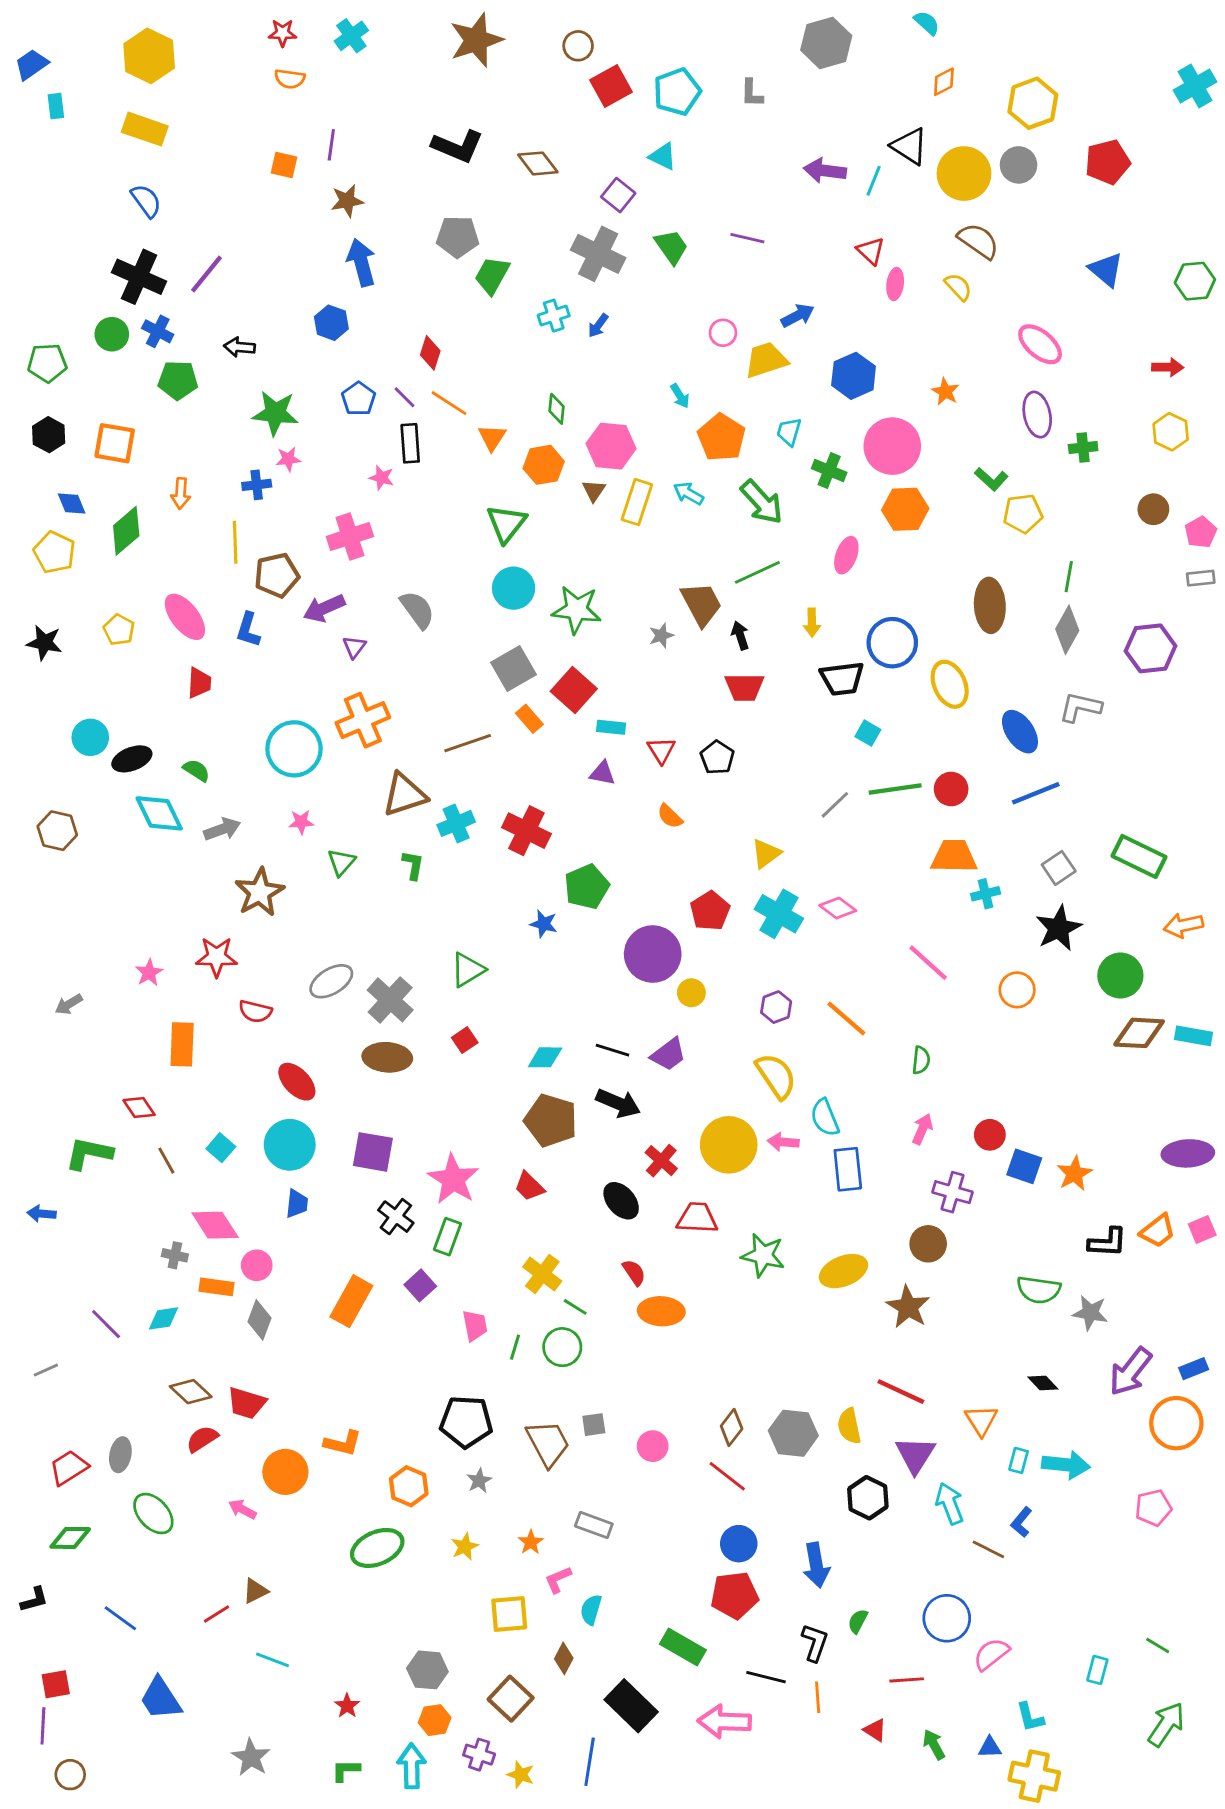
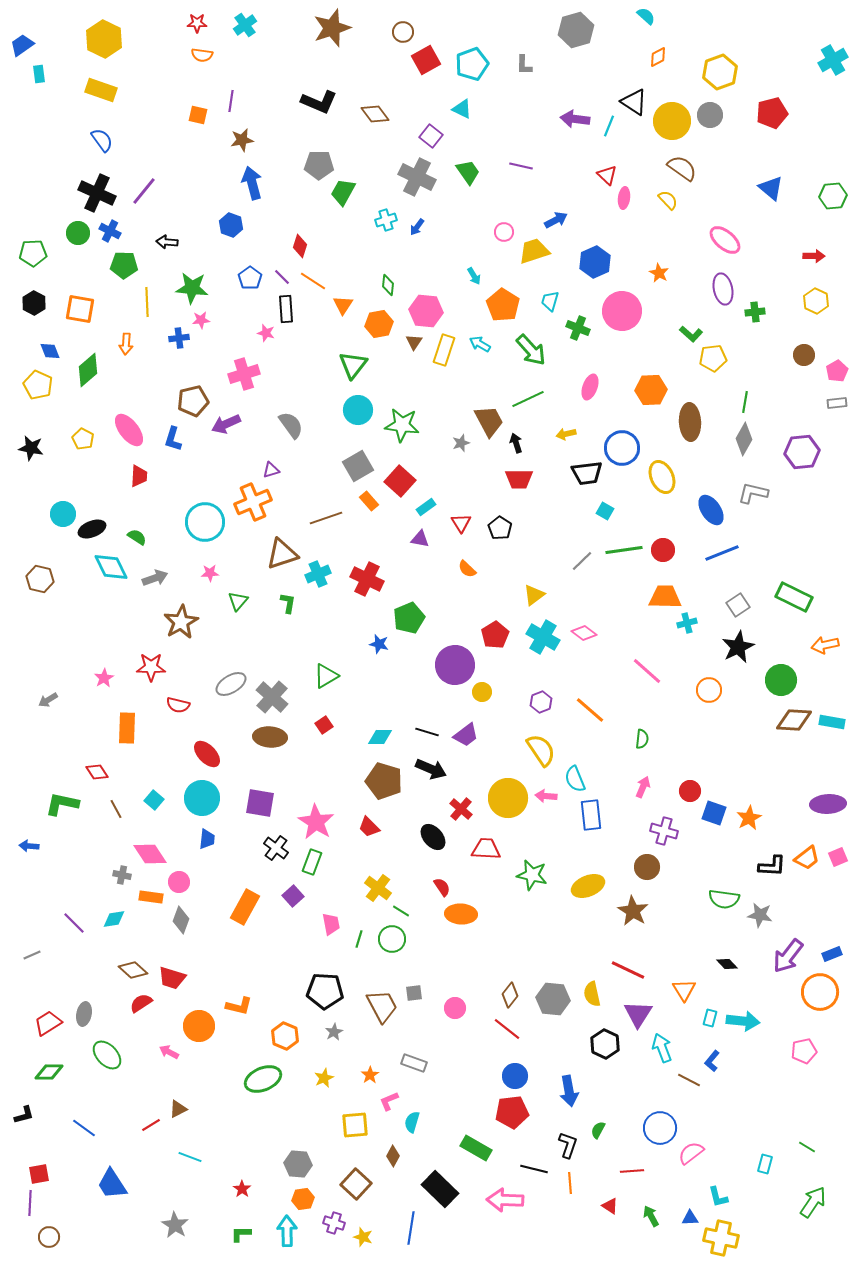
orange hexagon: (905, 509) -> (651, 390), moved
yellow line: (235, 542) -> (147, 302), moved
yellow arrow: (812, 623) -> (566, 434), turned 78
purple triangle: (354, 647) -> (271, 470), moved, turned 36
cyan rectangle: (611, 727) -> (426, 507), turned -42

